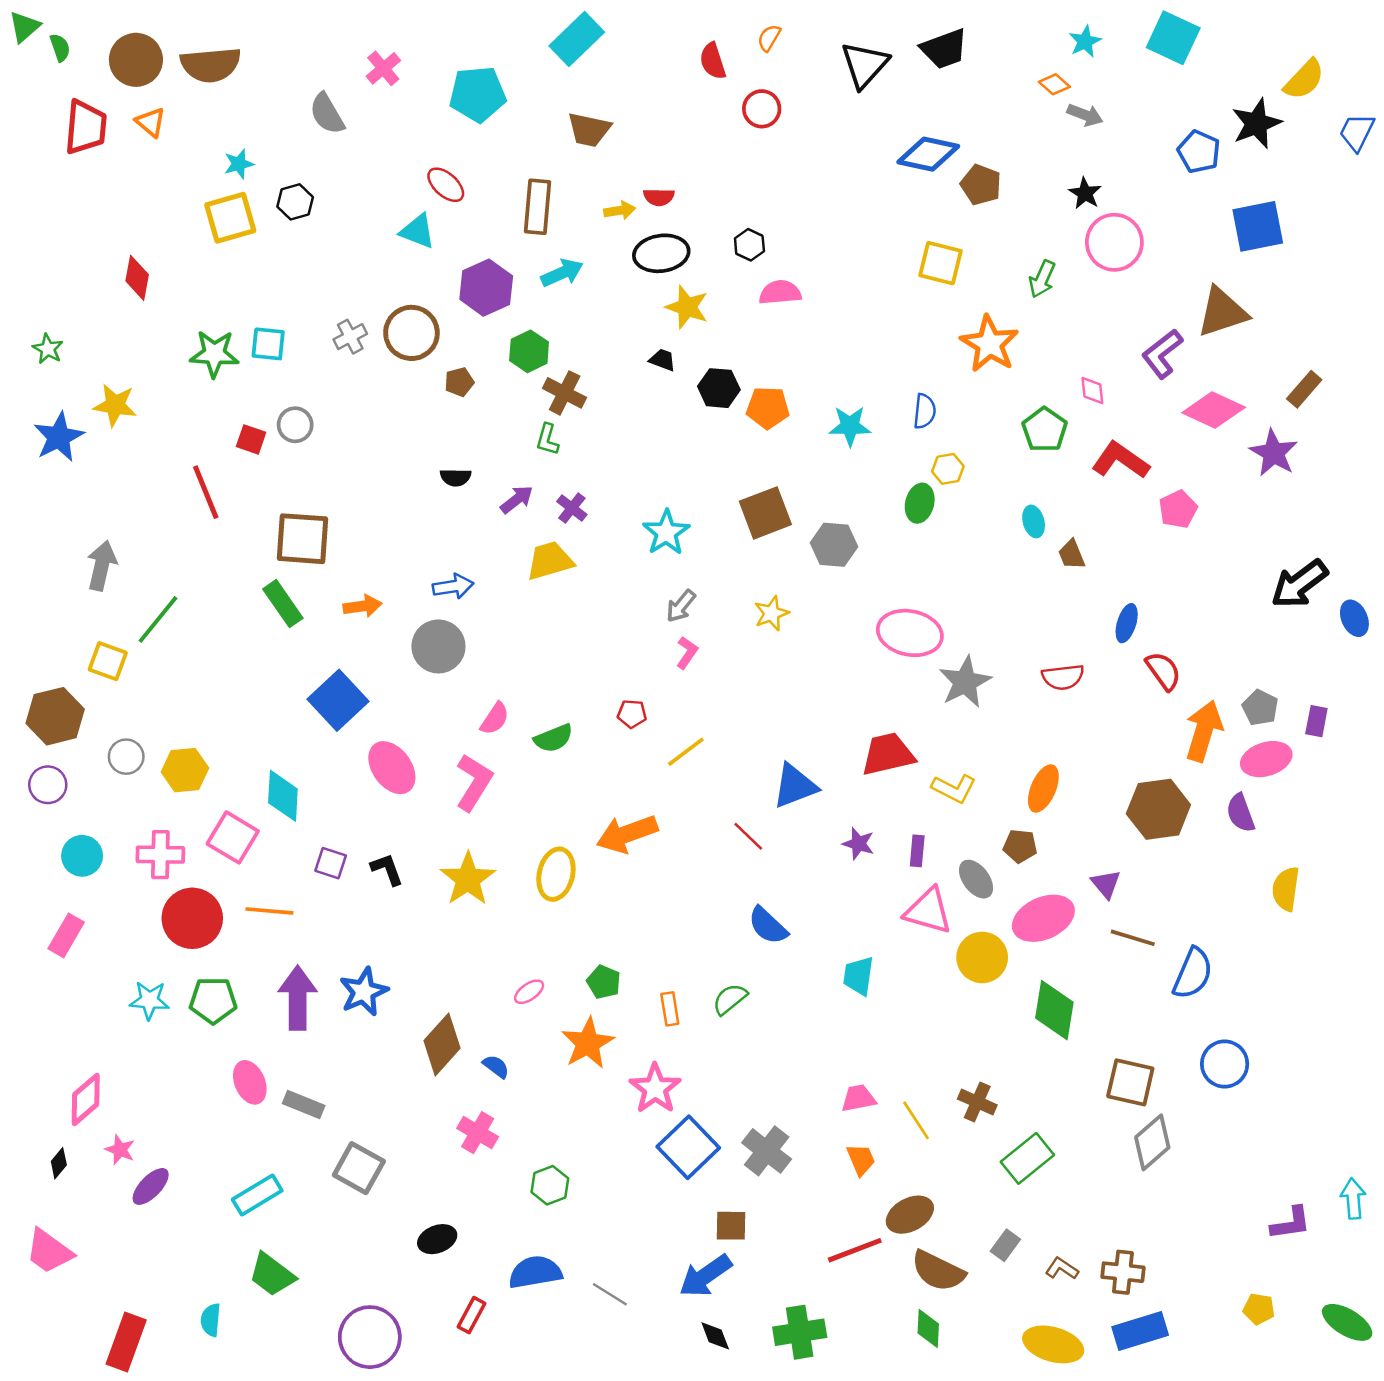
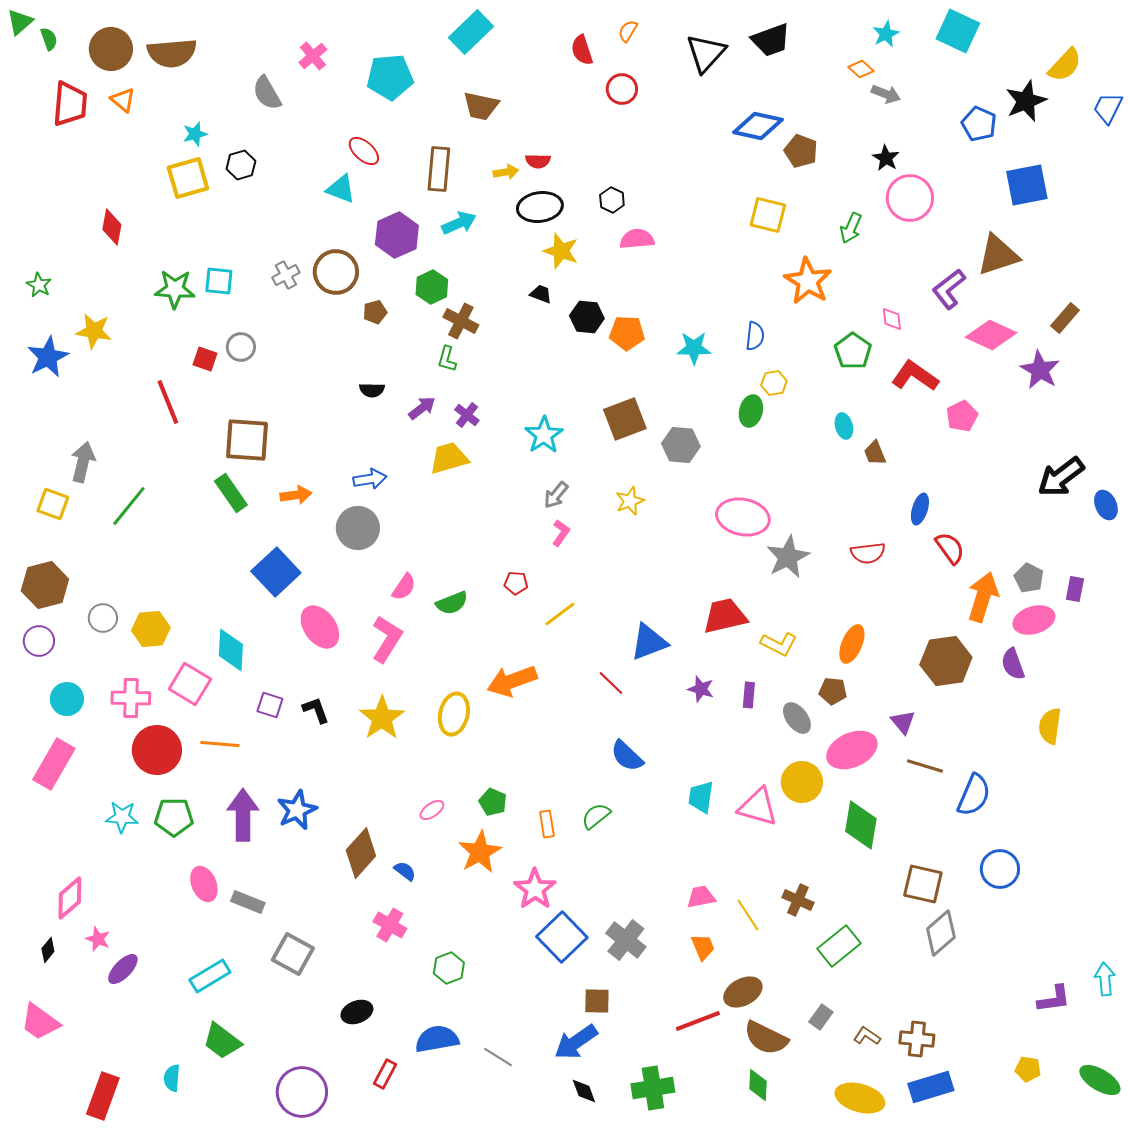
yellow square: (108, 661) -> (53, 504), moved
pink triangle: (928, 911) -> (758, 807), moved
pink rectangle: (66, 935) -> (54, 764), size x1.4

